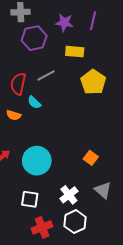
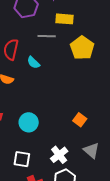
gray line: (46, 76) -> (47, 36), moved, turned 30
cyan semicircle: (34, 102) -> (33, 63), moved
cyan circle: (37, 161) -> (29, 122), size x0.7

